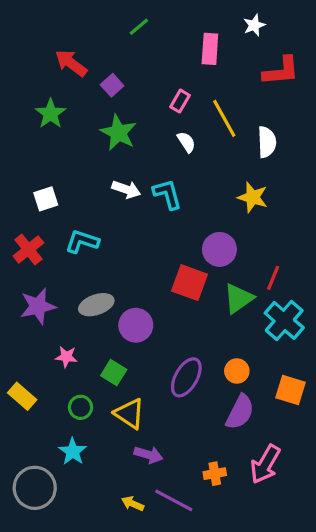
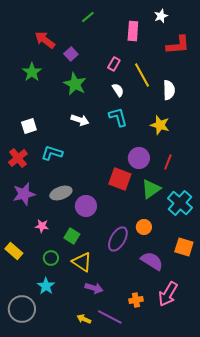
cyan L-shape: (167, 194) -> (118, 117), moved
red line: (273, 278) -> (168, 162), moved
orange circle: (237, 371) -> (144, 227), moved
purple semicircle: (240, 412) -> (152, 261), turned -85

